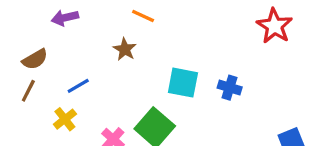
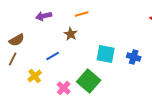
orange line: (143, 16) -> (82, 14), turned -40
purple arrow: (65, 18) -> (44, 16), moved
blue line: (78, 86) -> (53, 56), moved

